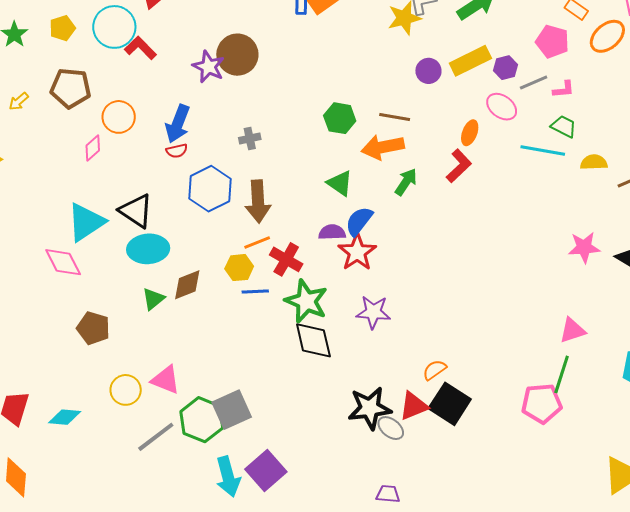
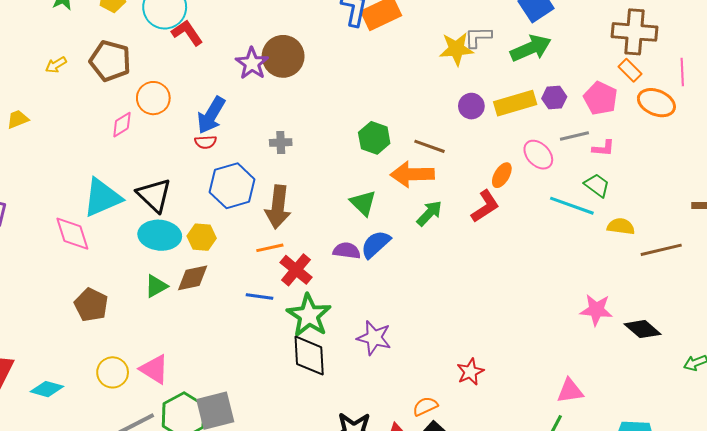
orange ellipse: (607, 36) -> (656, 103), turned 54
purple hexagon: (505, 68) -> (554, 98), moved
red star: (357, 252) -> (470, 372), moved, size x0.7
yellow hexagon: (239, 268) -> (202, 237), moved

